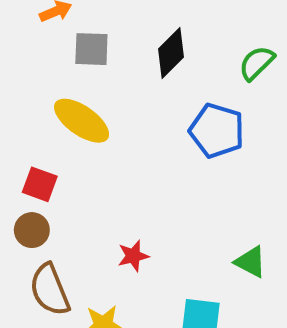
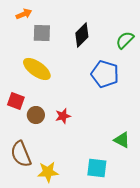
brown circle: (32, 230) -> (36, 115), moved
red star: (133, 256) -> (63, 116), moved

